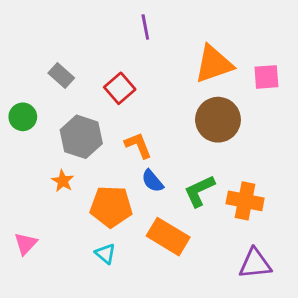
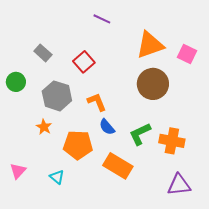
purple line: (145, 27) -> (102, 19), turned -54
pink square: (266, 77) -> (187, 54), turned 30
cyan triangle: (105, 254) -> (57, 177), moved

